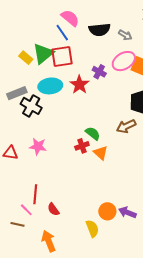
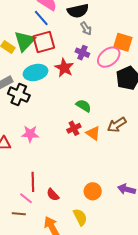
gray arrow: (125, 35) -> (86, 28), moved, turned 32
pink ellipse: (124, 61) -> (109, 57), moved
brown arrow: (126, 126) -> (117, 125), moved
green semicircle: (93, 133) -> (84, 106), moved
orange circle: (107, 211) -> (93, 191), moved
yellow semicircle: (92, 229) -> (80, 217), moved

